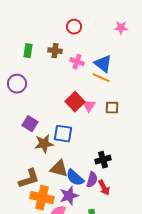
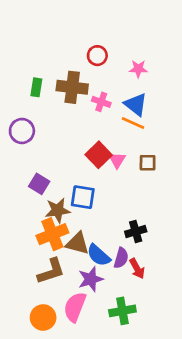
pink star: (121, 28) -> (138, 69), moved
brown cross: (55, 51) -> (72, 87), size x1.6
brown L-shape: (29, 179) -> (51, 271), moved
orange cross: (42, 198) -> (52, 234), moved, turned -35

